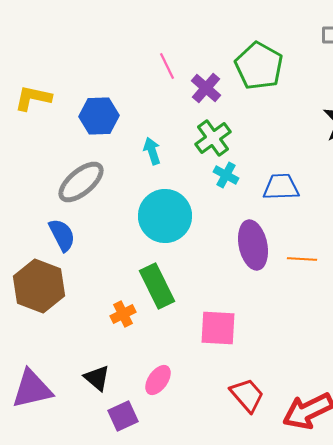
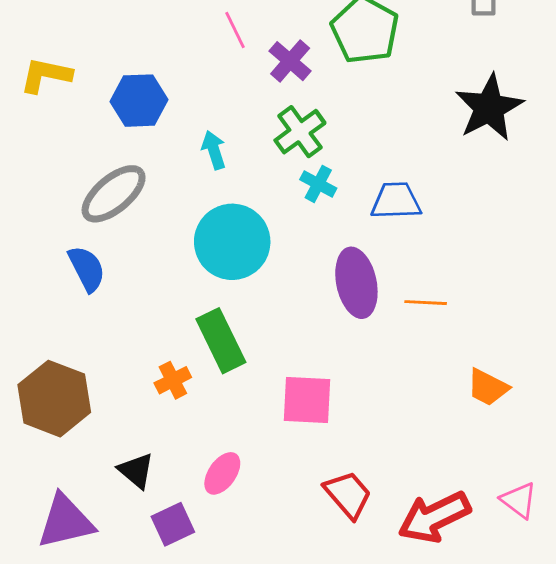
brown hexagon: (39, 286) -> (54, 399), moved
purple triangle: (32, 389) -> (66, 521), moved

